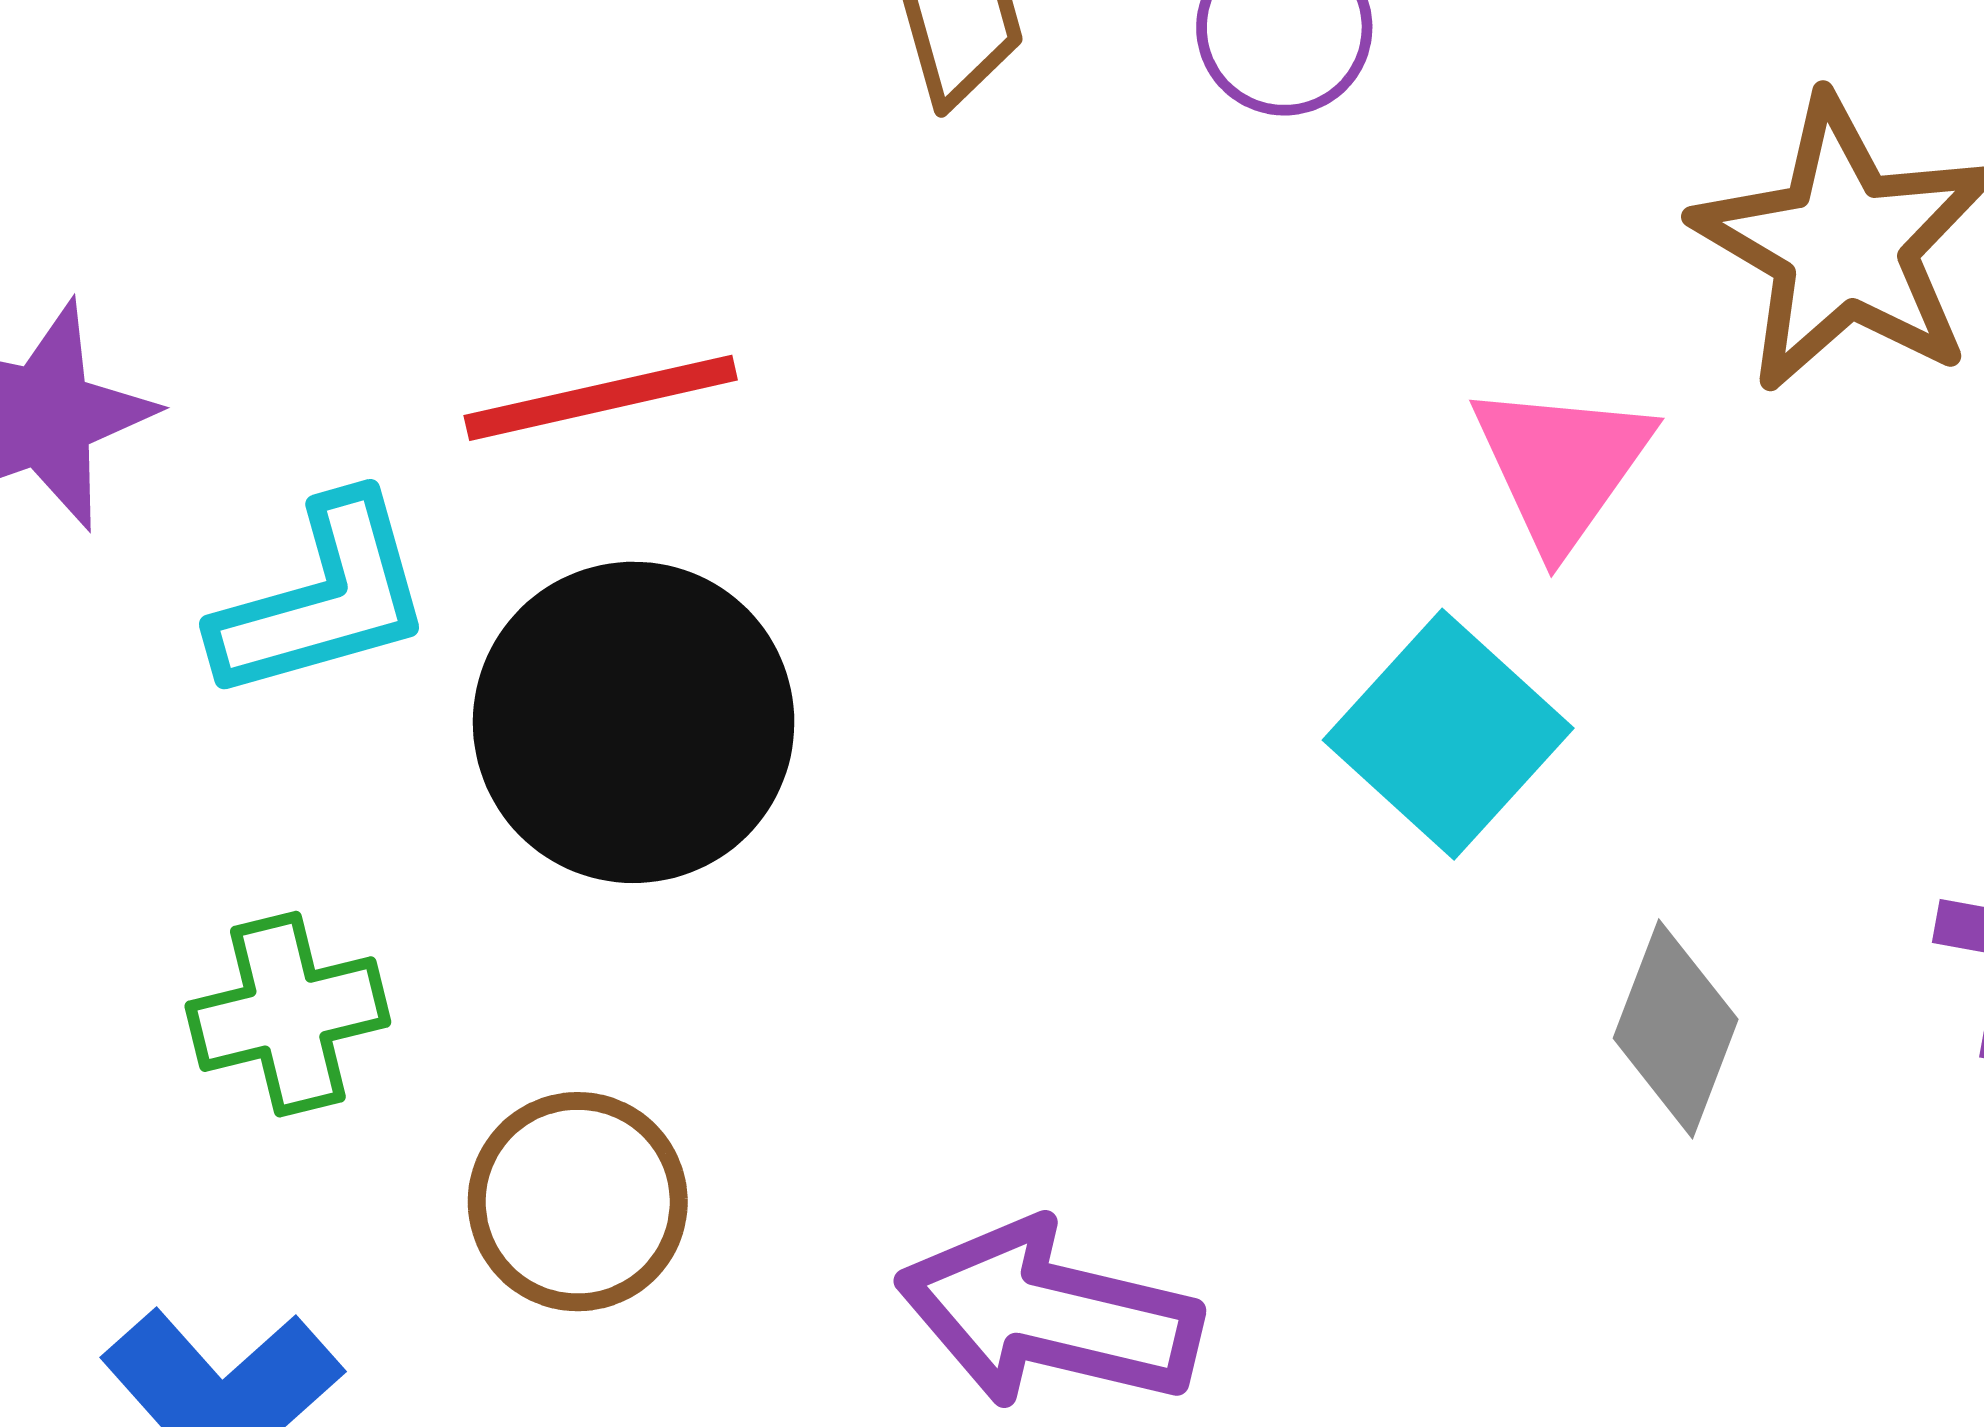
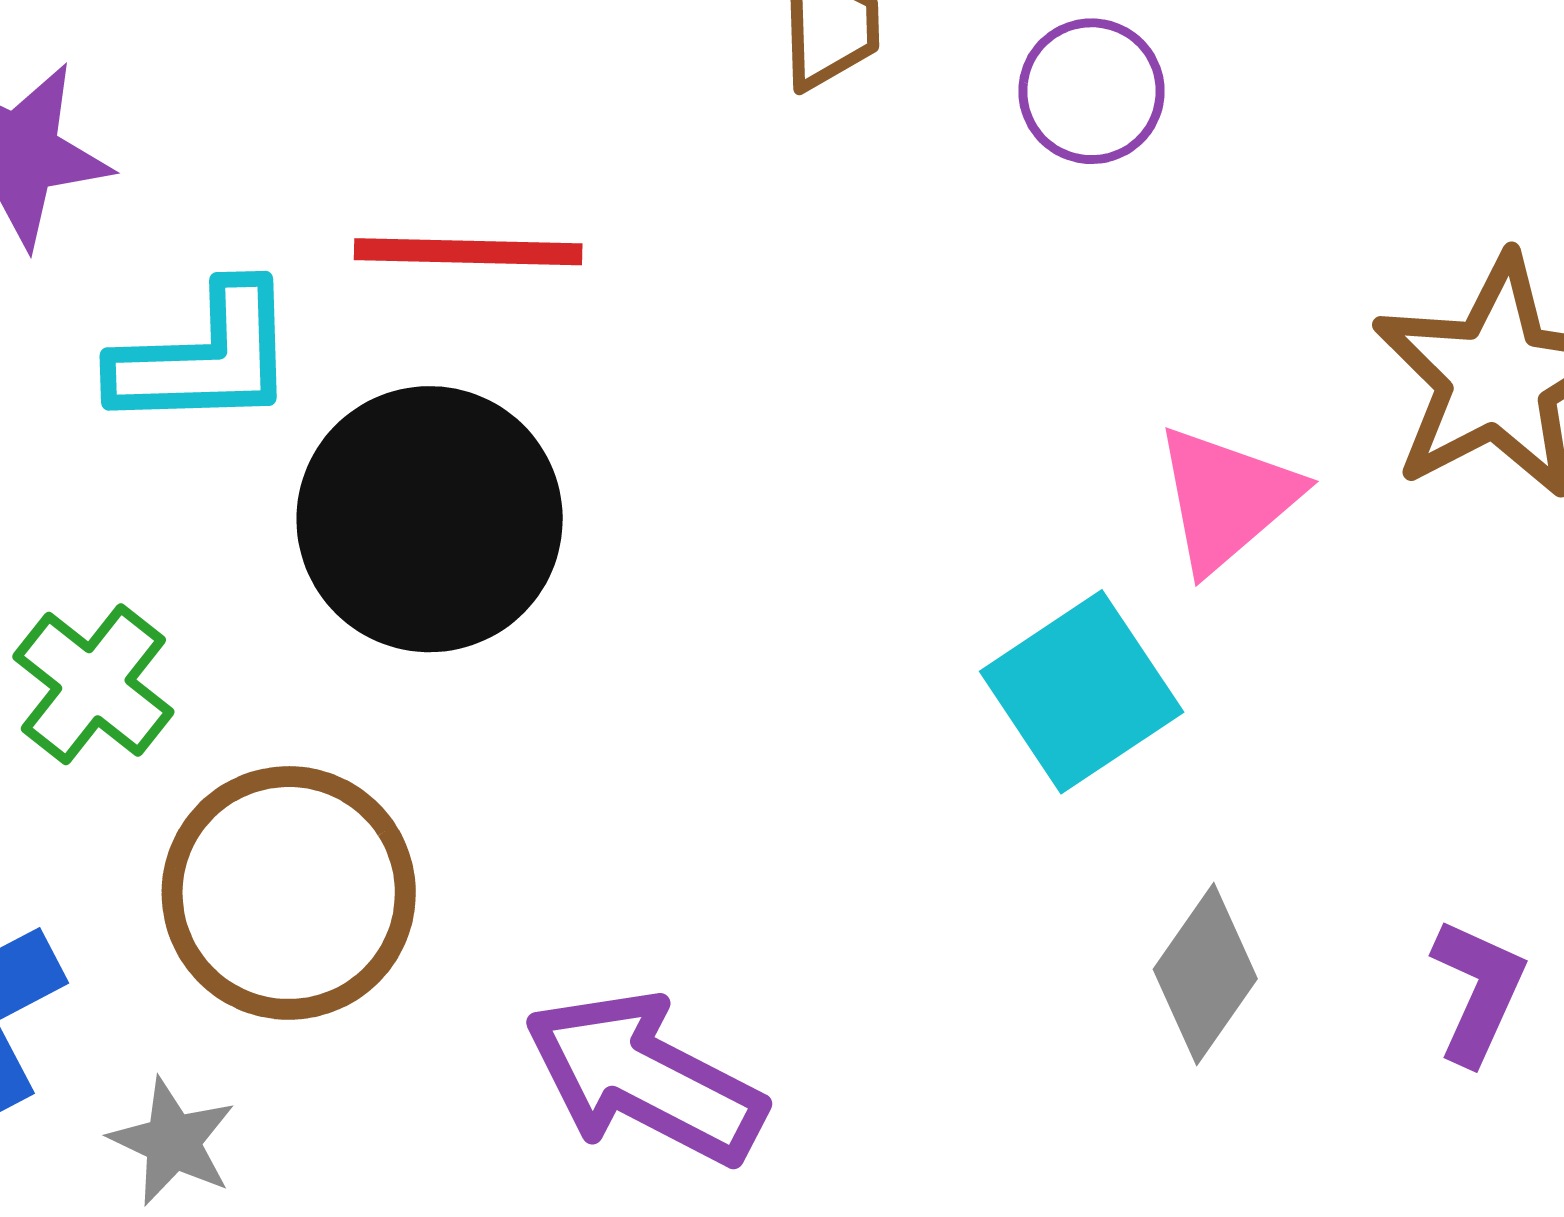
green cross: (288, 1014) -> (93, 684), turned 38
brown circle: (578, 1202) -> (289, 893), size x1.4

